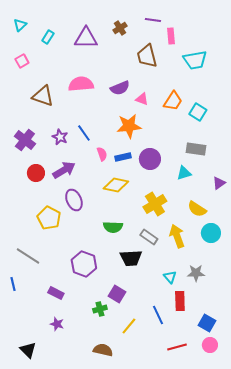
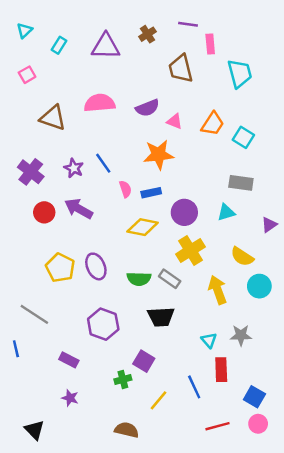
cyan trapezoid: (195, 60) -> (240, 73), turned -95
purple circle: (150, 159) -> (184, 212), moved
purple arrow: (64, 170) -> (79, 209), turned -120
purple ellipse: (74, 200) -> (96, 266), moved
gray rectangle: (149, 237) -> (170, 279), moved

